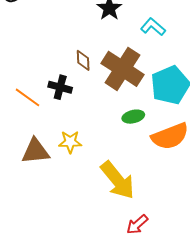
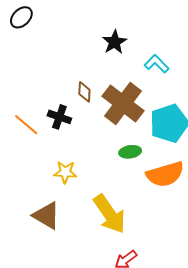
brown triangle: (35, 151) -> (46, 215), moved, turned 32

